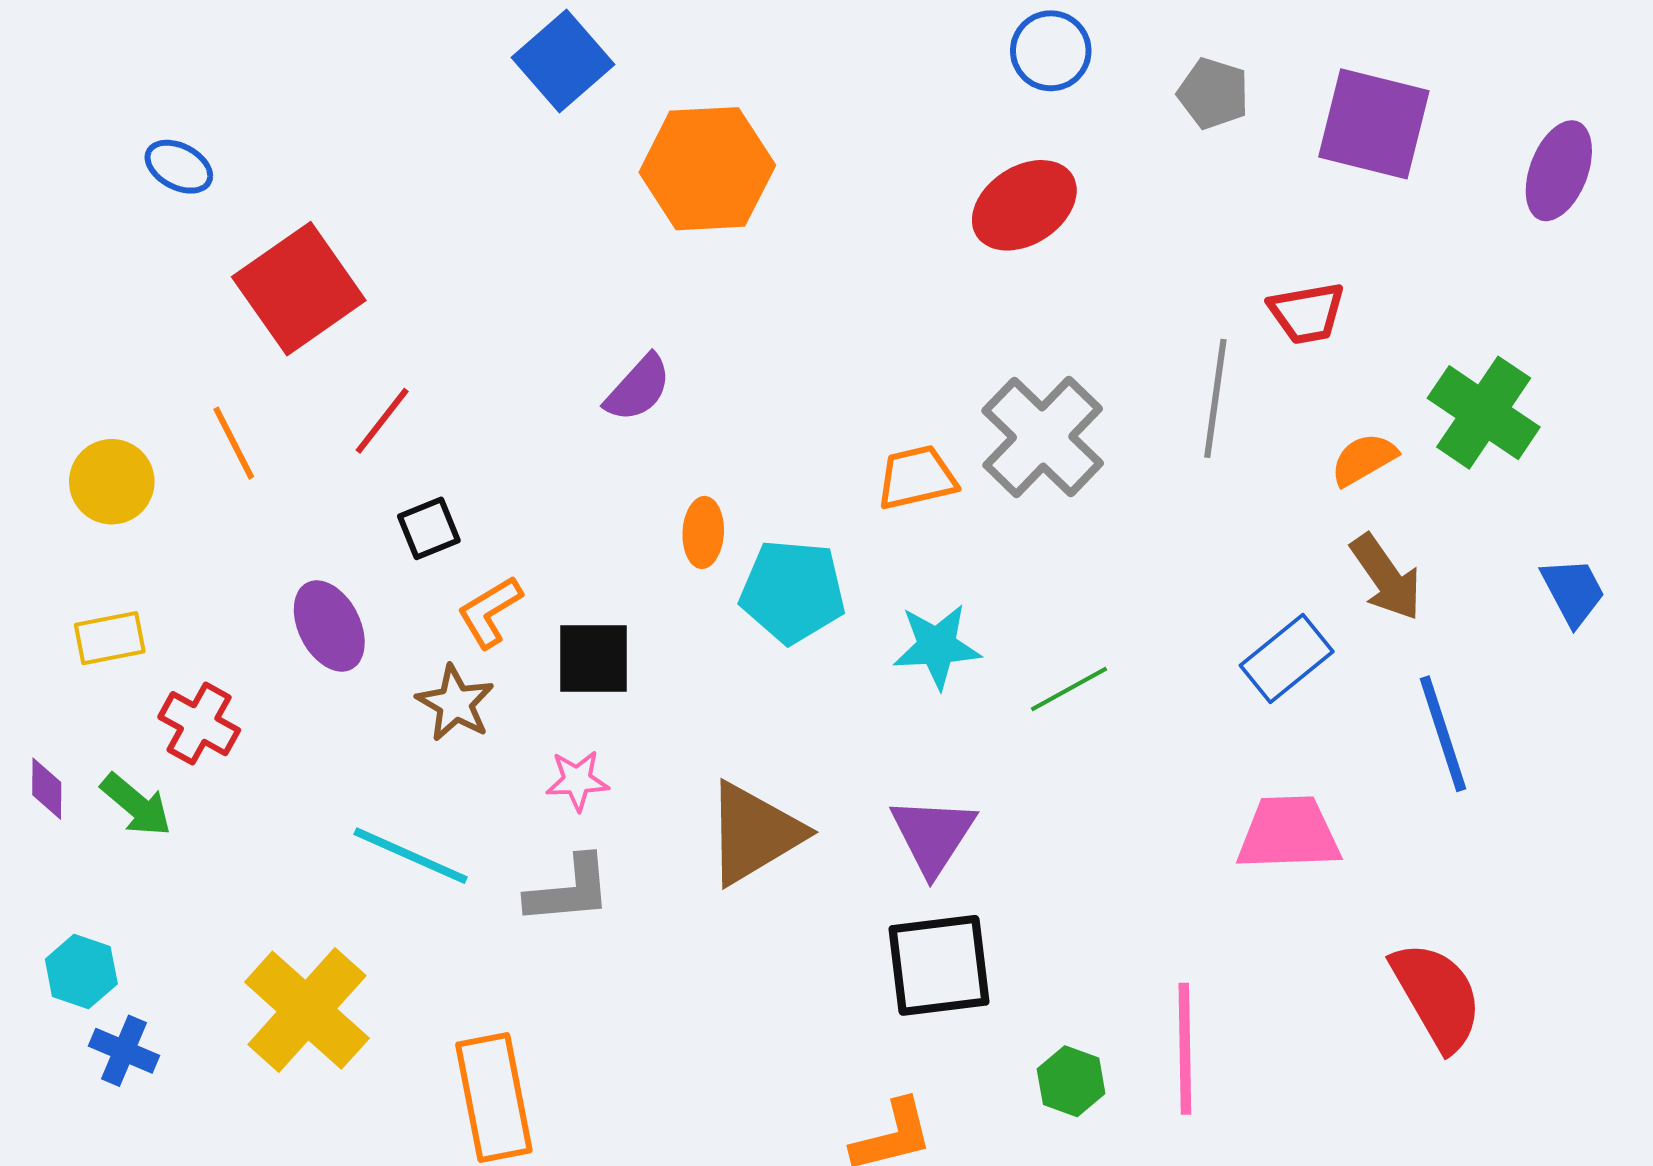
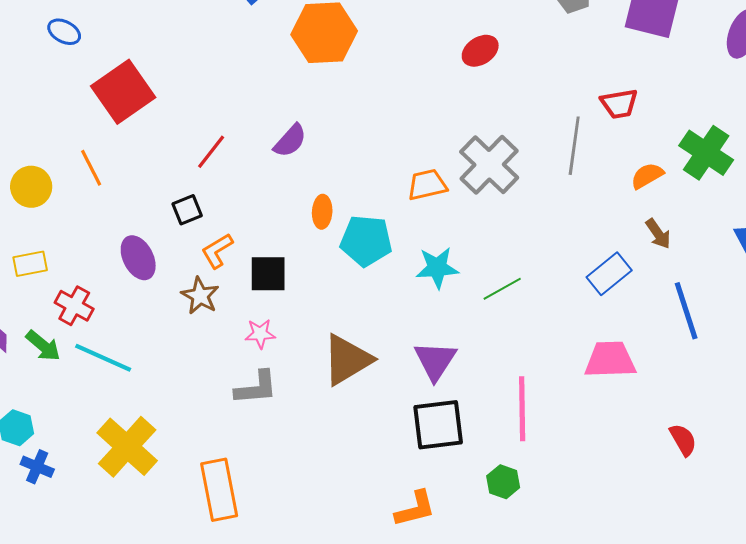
red ellipse: (1024, 205) -> (480, 51), size x0.7
red line: (382, 421) -> (211, 152), moved
brown arrow: (1386, 577) -> (658, 234), size x0.7
cyan line: (411, 856) -> (103, 358), moved
red semicircle: (1437, 996) -> (683, 440), size x0.6
pink line: (1185, 1049) -> (522, 409), moved

